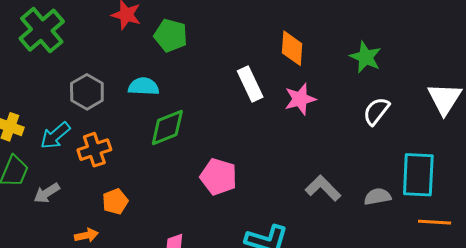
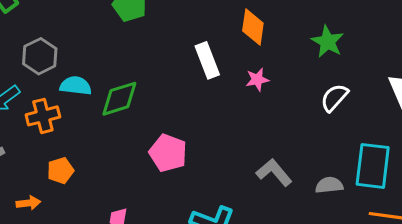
cyan semicircle: (144, 86) -> (76, 86), moved
pink star: (300, 99) -> (257, 80), size x0.7

